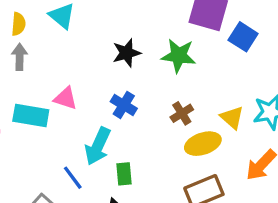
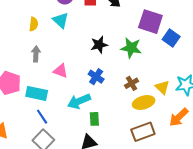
gray arrow: (20, 57) -> (36, 54), moved
cyan rectangle: (31, 116) -> (37, 93), moved
cyan arrow: (98, 146) -> (79, 101), turned 40
blue line: (73, 178) -> (42, 117), moved

